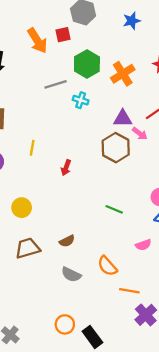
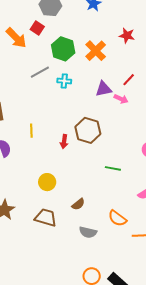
red square: (63, 35) -> (37, 28), turned -32
brown hexagon: (116, 148) -> (88, 130), moved
yellow circle: (22, 208) -> (47, 182), moved
brown trapezoid: (27, 248) -> (46, 218), turned 45

